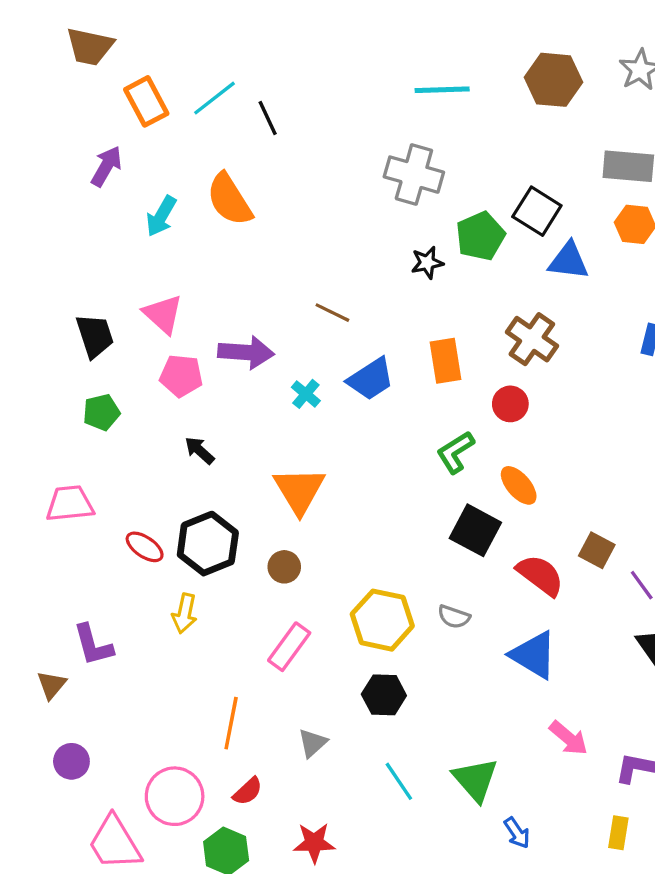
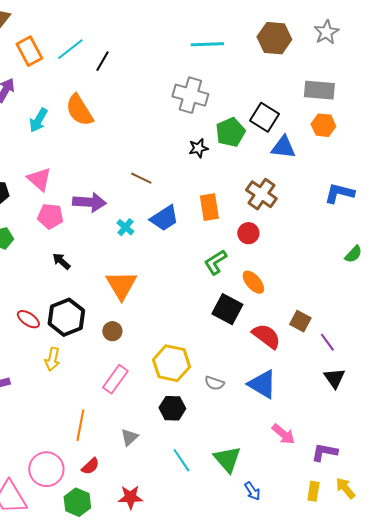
black line: (268, 118) -> (102, 61), turned 55
gray semicircle: (454, 617) -> (214, 383), moved

